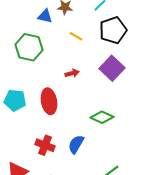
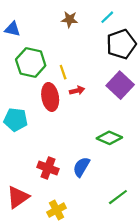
blue triangle: (45, 16) -> (12, 29), moved
yellow line: (76, 36) -> (63, 72), moved, turned 40
red ellipse: (49, 101) -> (50, 97), moved

